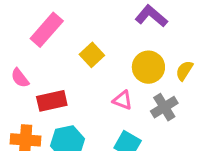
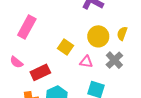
yellow square: (92, 55) -> (66, 47), moved

